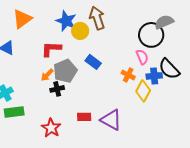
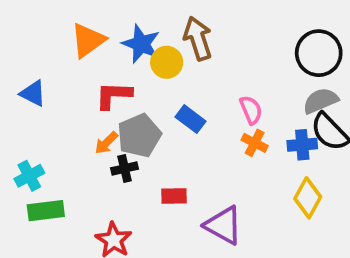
orange triangle: (22, 19) -> (88, 40), moved
gray semicircle: (164, 22) -> (321, 101), moved
black circle: (151, 35) -> (319, 53), moved
pink semicircle: (142, 57) -> (251, 110), moved
yellow diamond: (143, 91) -> (308, 198), moved
red rectangle: (84, 117) -> (174, 196), moved

